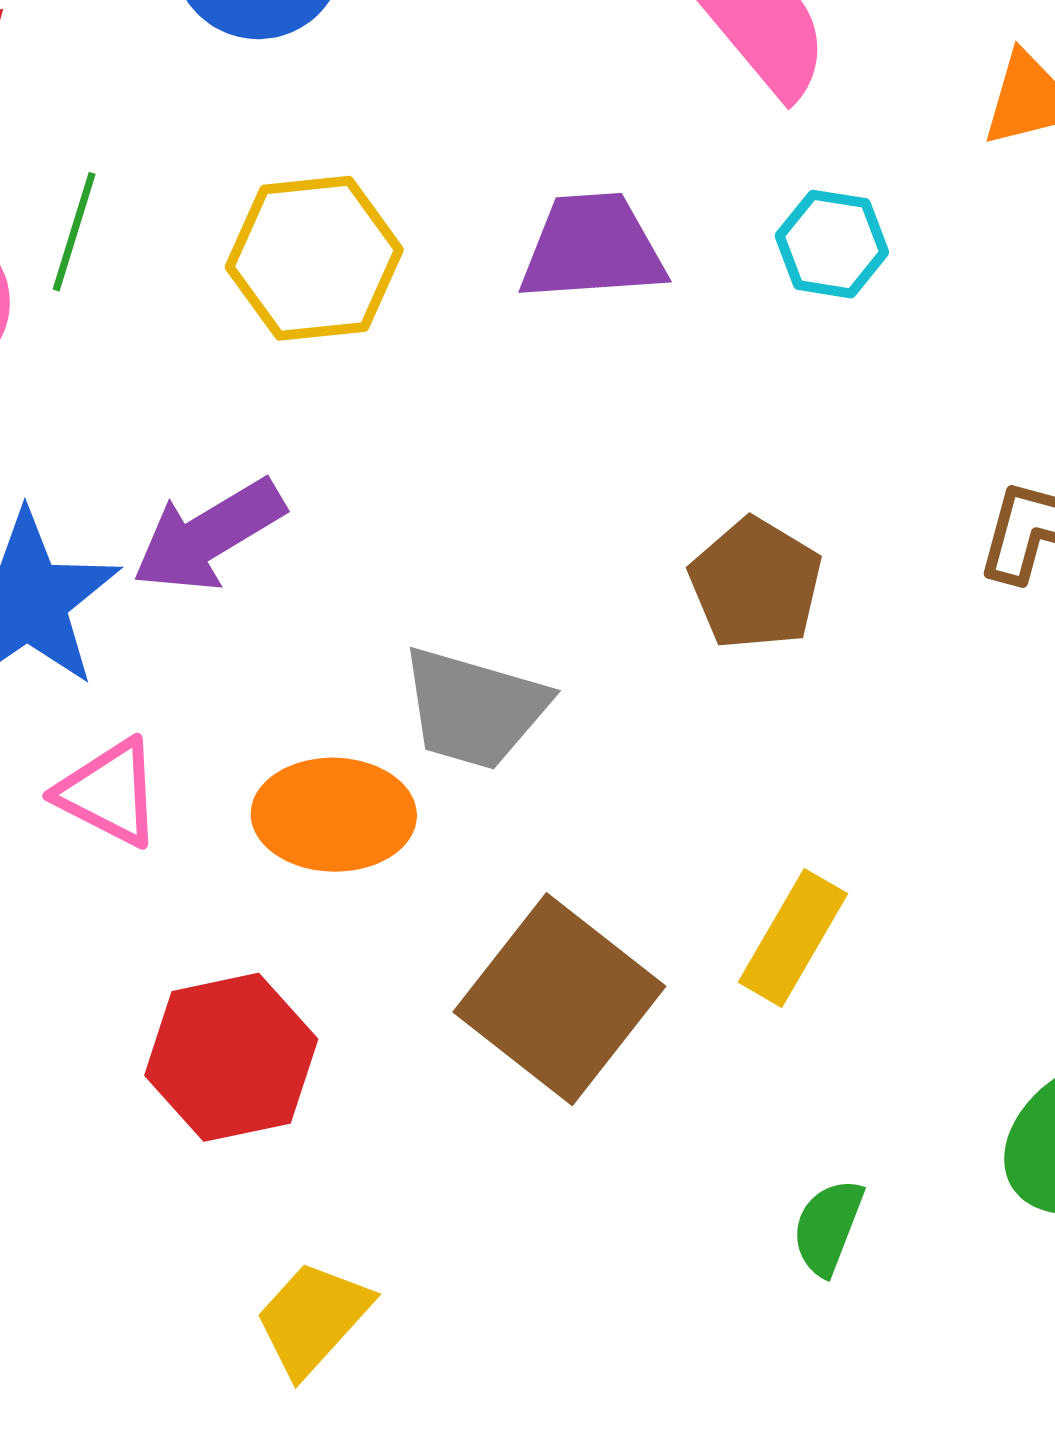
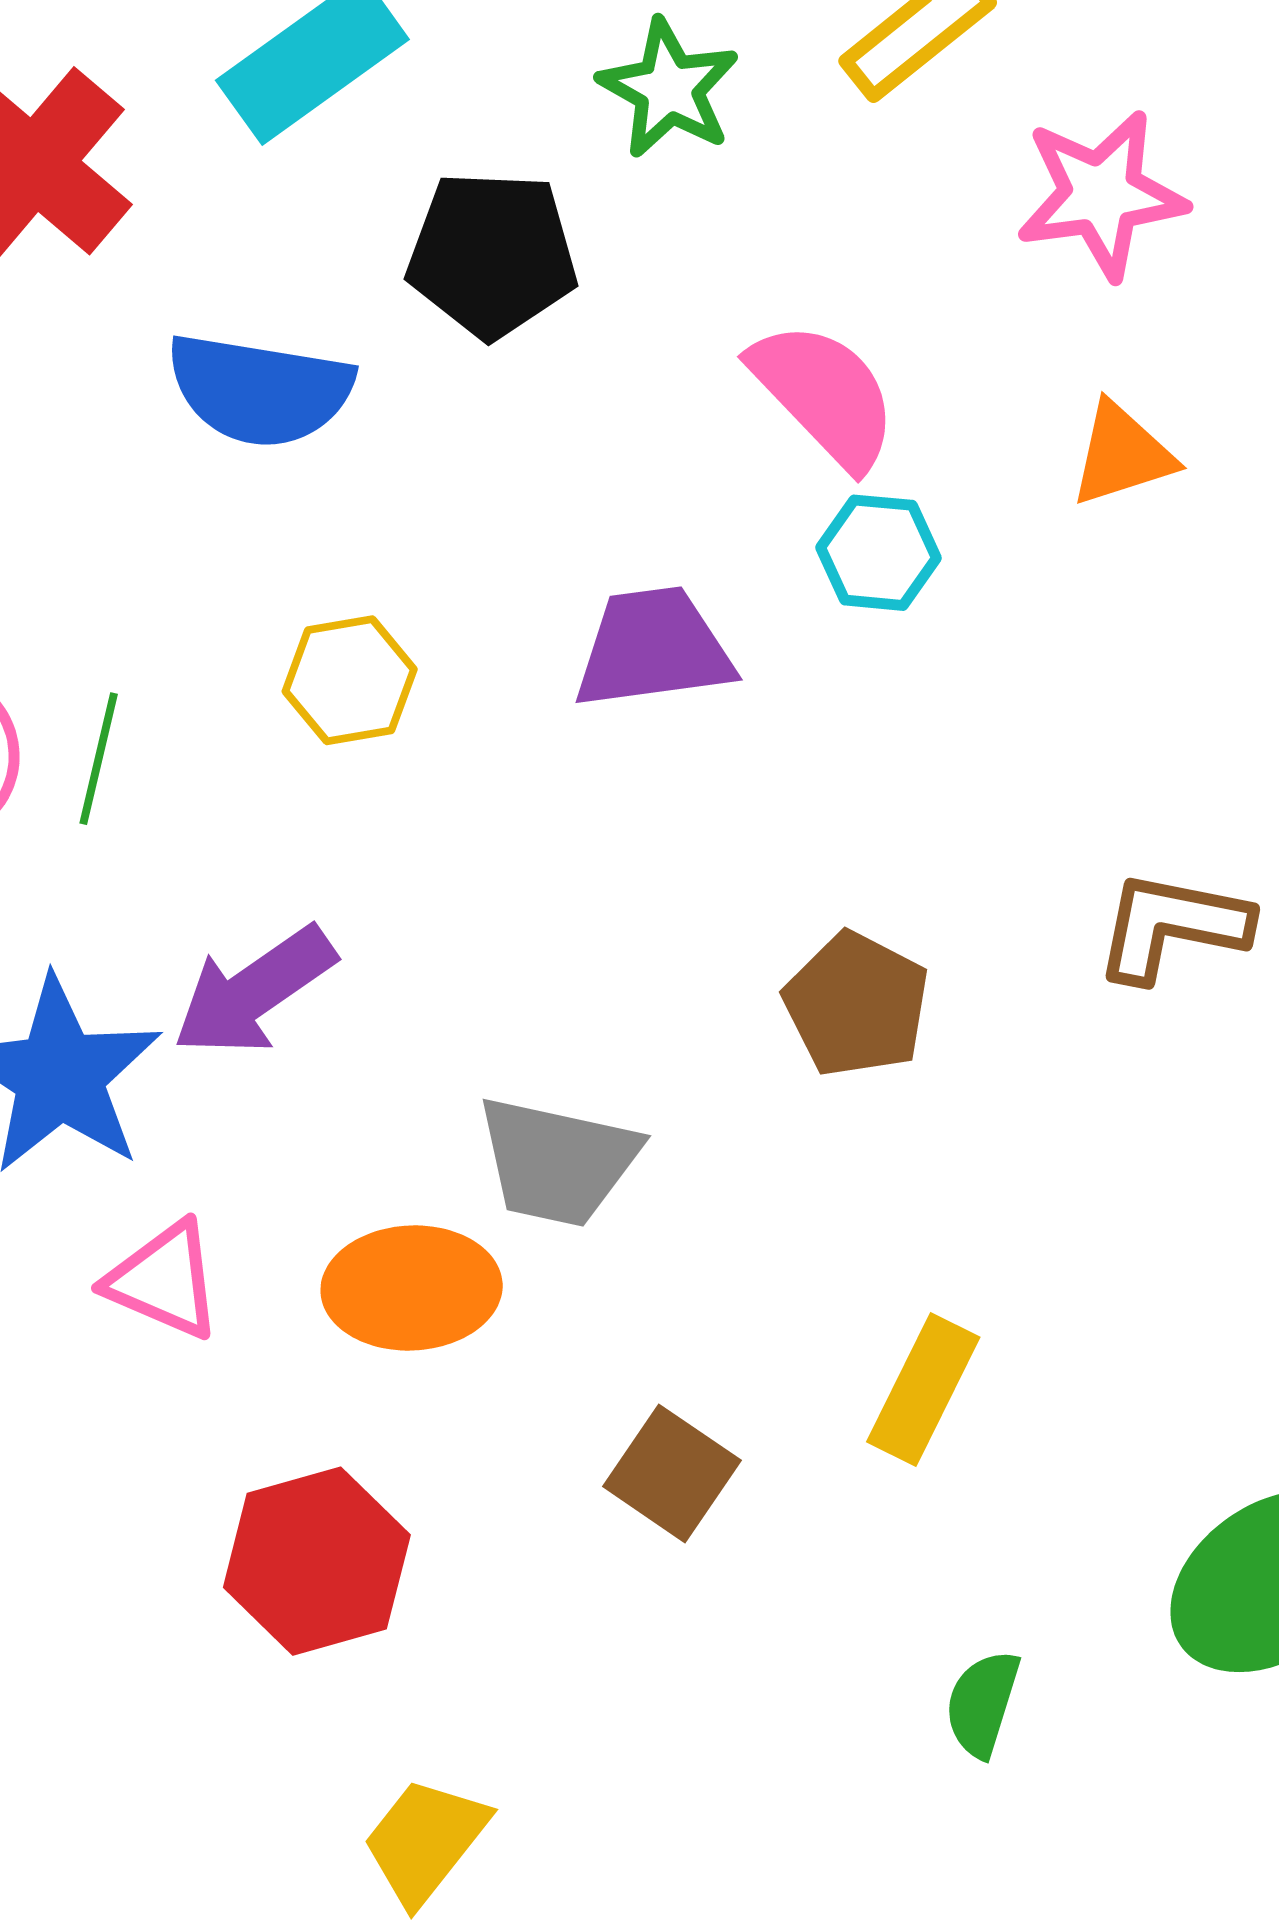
green line: (74, 232) -> (99, 759), moved
cyan hexagon: (832, 244) -> (878, 553), moved
yellow hexagon: (314, 258) -> (350, 680), size x0.7
brown square: (559, 999) -> (672, 1473), size x0.6

